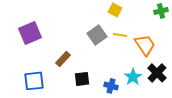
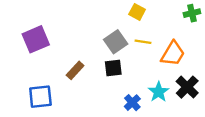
orange trapezoid: (145, 45) -> (173, 54), turned 65
black square: (82, 79) -> (113, 68), moved
blue cross: (111, 86) -> (132, 103), turned 32

